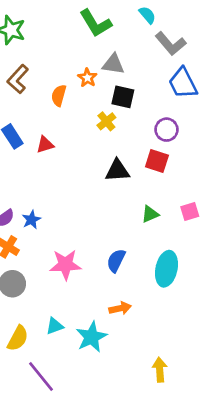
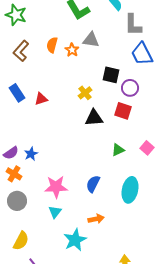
gray L-shape: (171, 44) -> (133, 25), turned 40
orange semicircle: (59, 95) -> (52, 45), moved
black square: (123, 97) -> (111, 75), moved
yellow cross: (106, 121) -> (85, 93), moved
pink square: (190, 211) -> (147, 148), turned -32
cyan triangle: (55, 326) -> (55, 212), moved, turned -32

